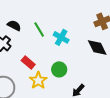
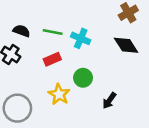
green line: (39, 29) -> (53, 32), turned -42
red rectangle: (28, 63) -> (52, 59), moved, turned -56

